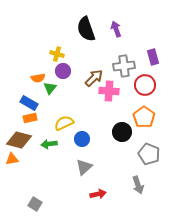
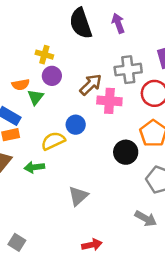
blue circle: (82, 139) -> (76, 125), moved
gray arrow: (138, 185) -> (146, 219), turned -42
red arrow: (98, 194) -> (92, 245), moved

